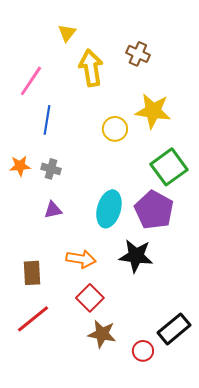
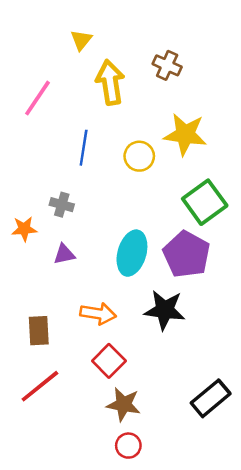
blue line: (47, 120) -> (84, 148), moved
orange star: (20, 166) -> (24, 229), moved
red circle: (143, 351) -> (128, 446), moved

